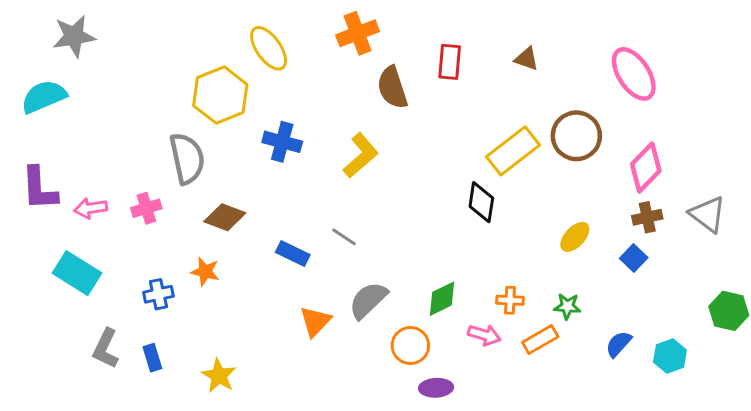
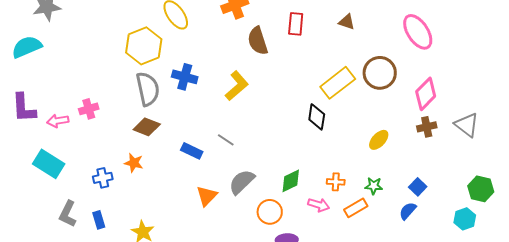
gray semicircle: (187, 158) -> (148, 89), moved
pink cross: (146, 208) -> (89, 109), moved
blue square: (634, 258) -> (418, 187), moved
cyan hexagon: (670, 356) -> (465, 219), moved

